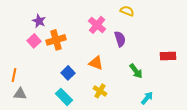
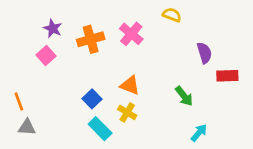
purple semicircle: (120, 39) -> (204, 53), moved
orange cross: (56, 40) -> (91, 39), moved
orange line: (14, 75) -> (19, 102), turned -32
yellow cross: (100, 91) -> (127, 112), moved
cyan rectangle: (64, 97) -> (100, 129), moved

